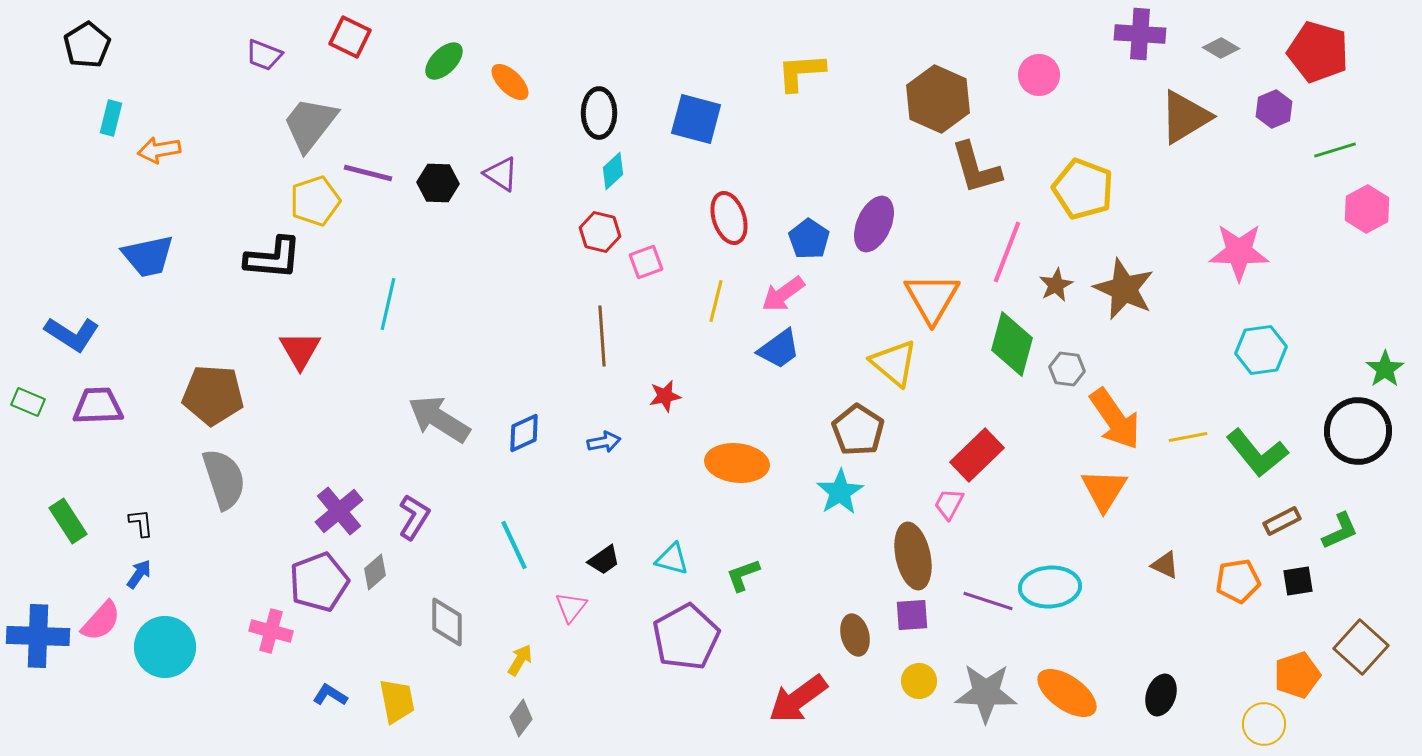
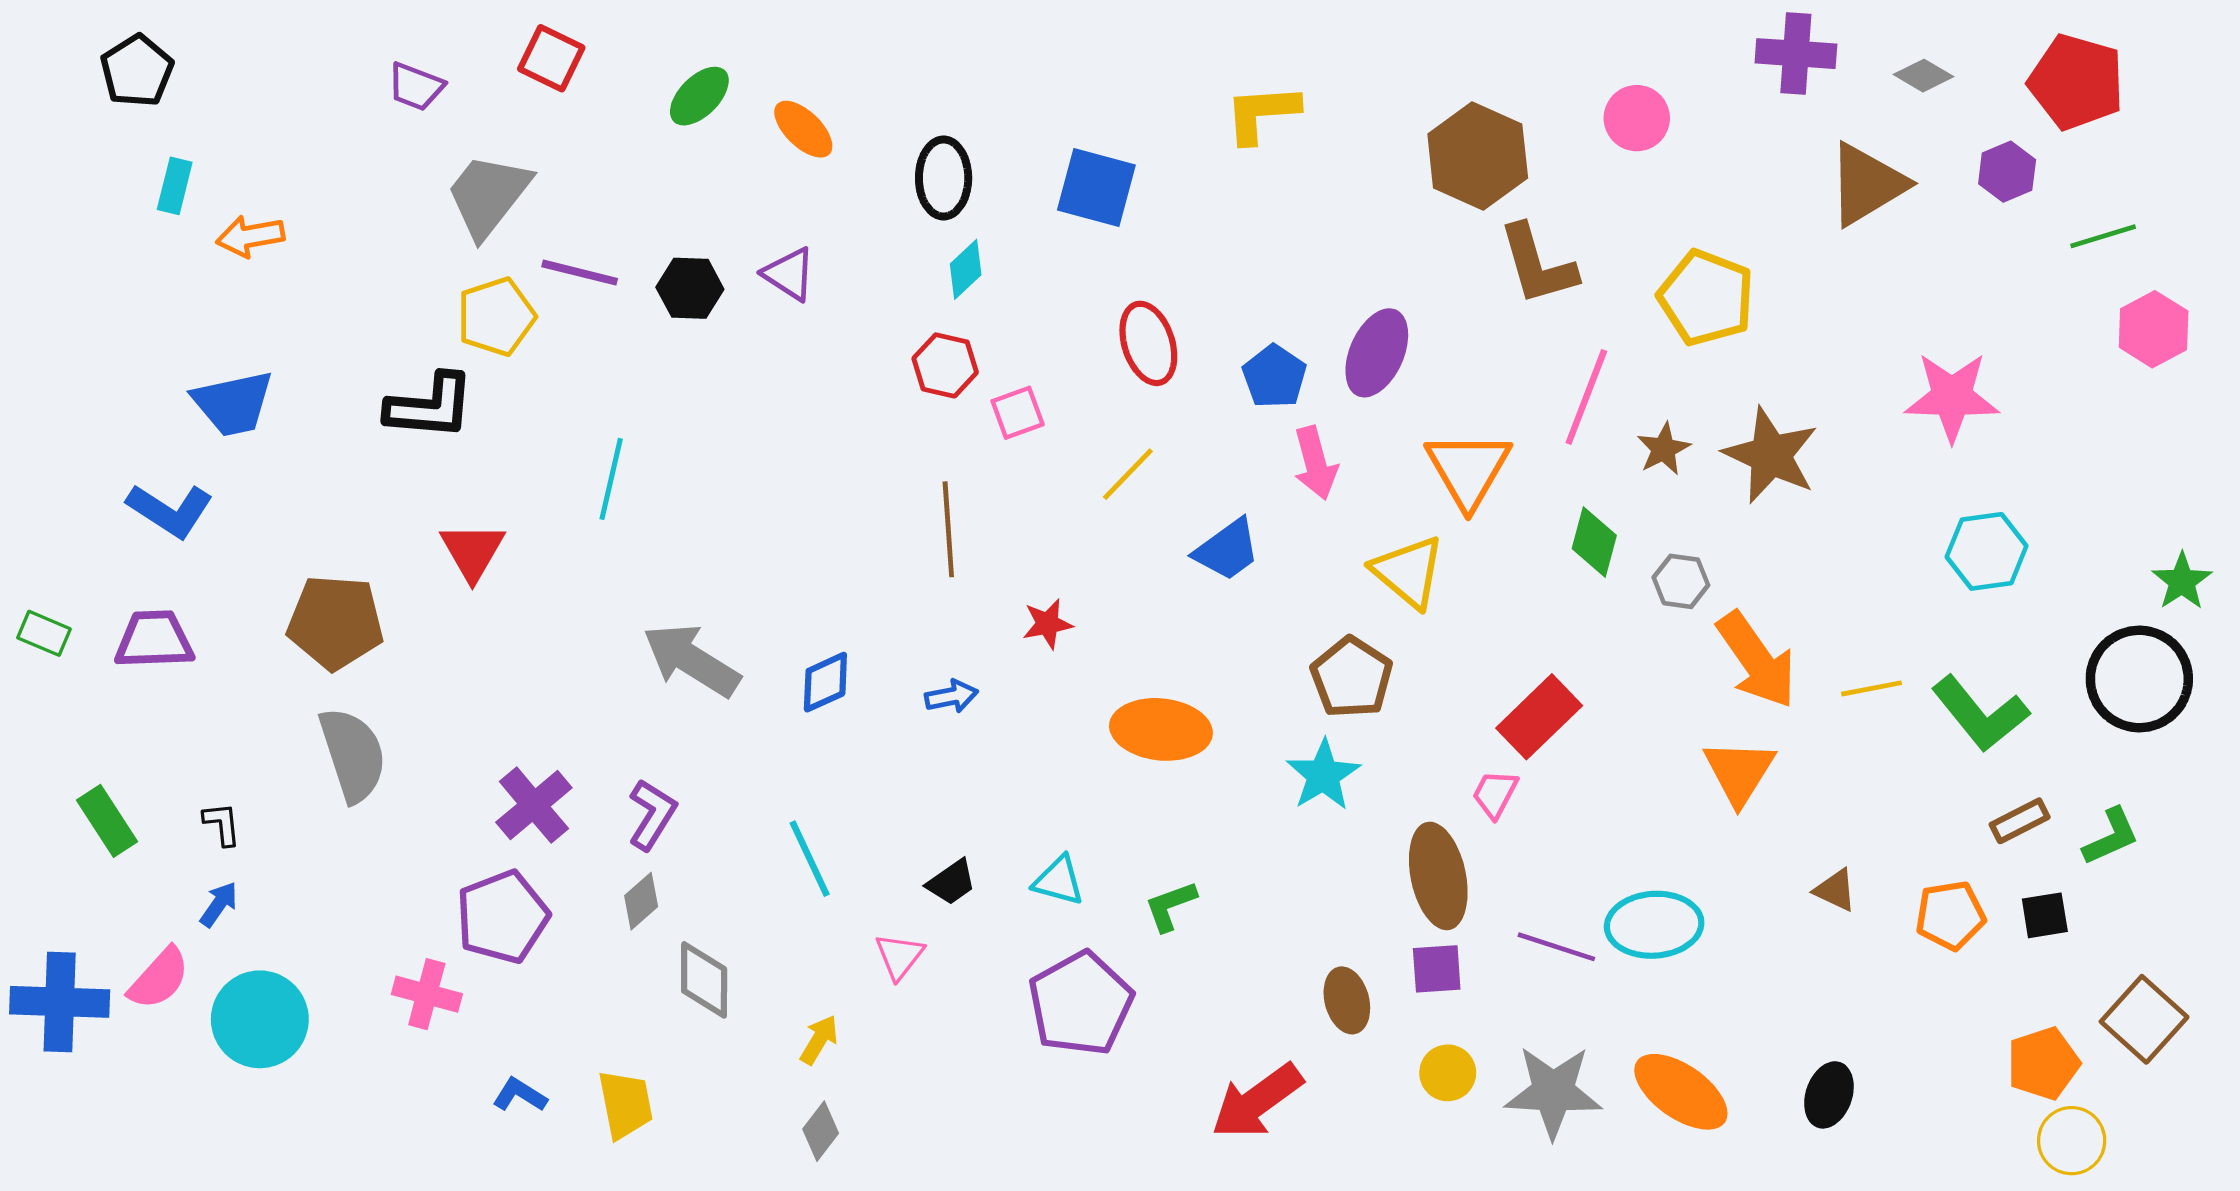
pink arrow: (783, 294) -> (1315, 463), moved, turned -69
yellow line: (716, 301) -> (1128, 474), turned 30
blue L-shape: (72, 334) -> (170, 510), moved
green diamond: (1012, 344) -> (1594, 542), size x0.7
gray diamond: (375, 572) -> (641, 901), moved
yellow circle: (1264, 724) -> (2072, 1141), moved

